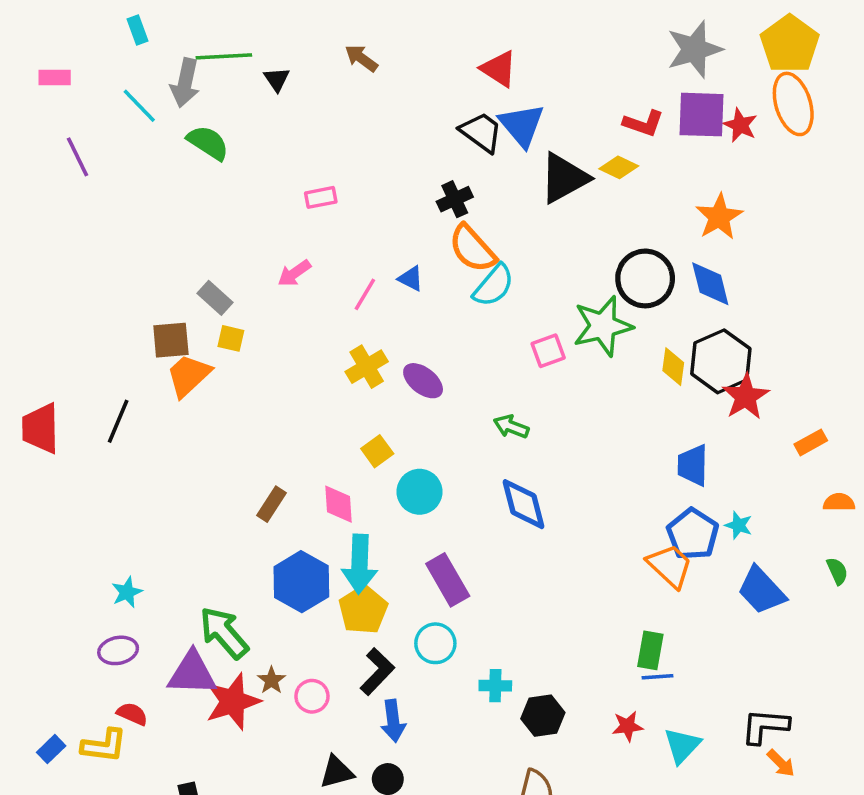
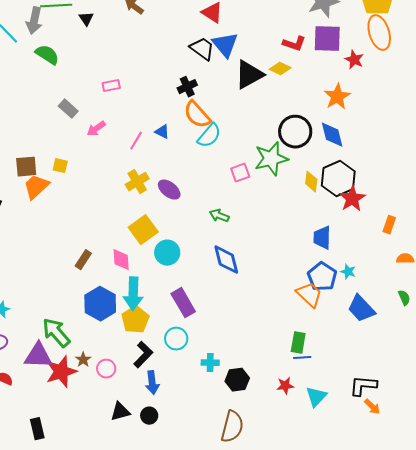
red star: (740, 125) -> (354, 60), moved
gray rectangle: (215, 298) -> (68, 109), moved
orange rectangle: (811, 442) -> (389, 225), turned -42
yellow square: (377, 451) -> (143, 230), size x1.6

